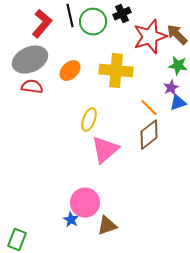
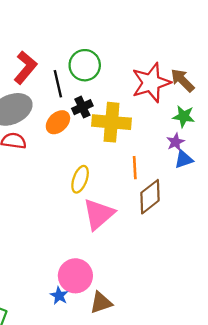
black cross: (122, 14) -> (82, 107), moved
black line: (70, 16) -> (58, 84), moved
orange line: (149, 108) -> (135, 168), moved, turned 42

